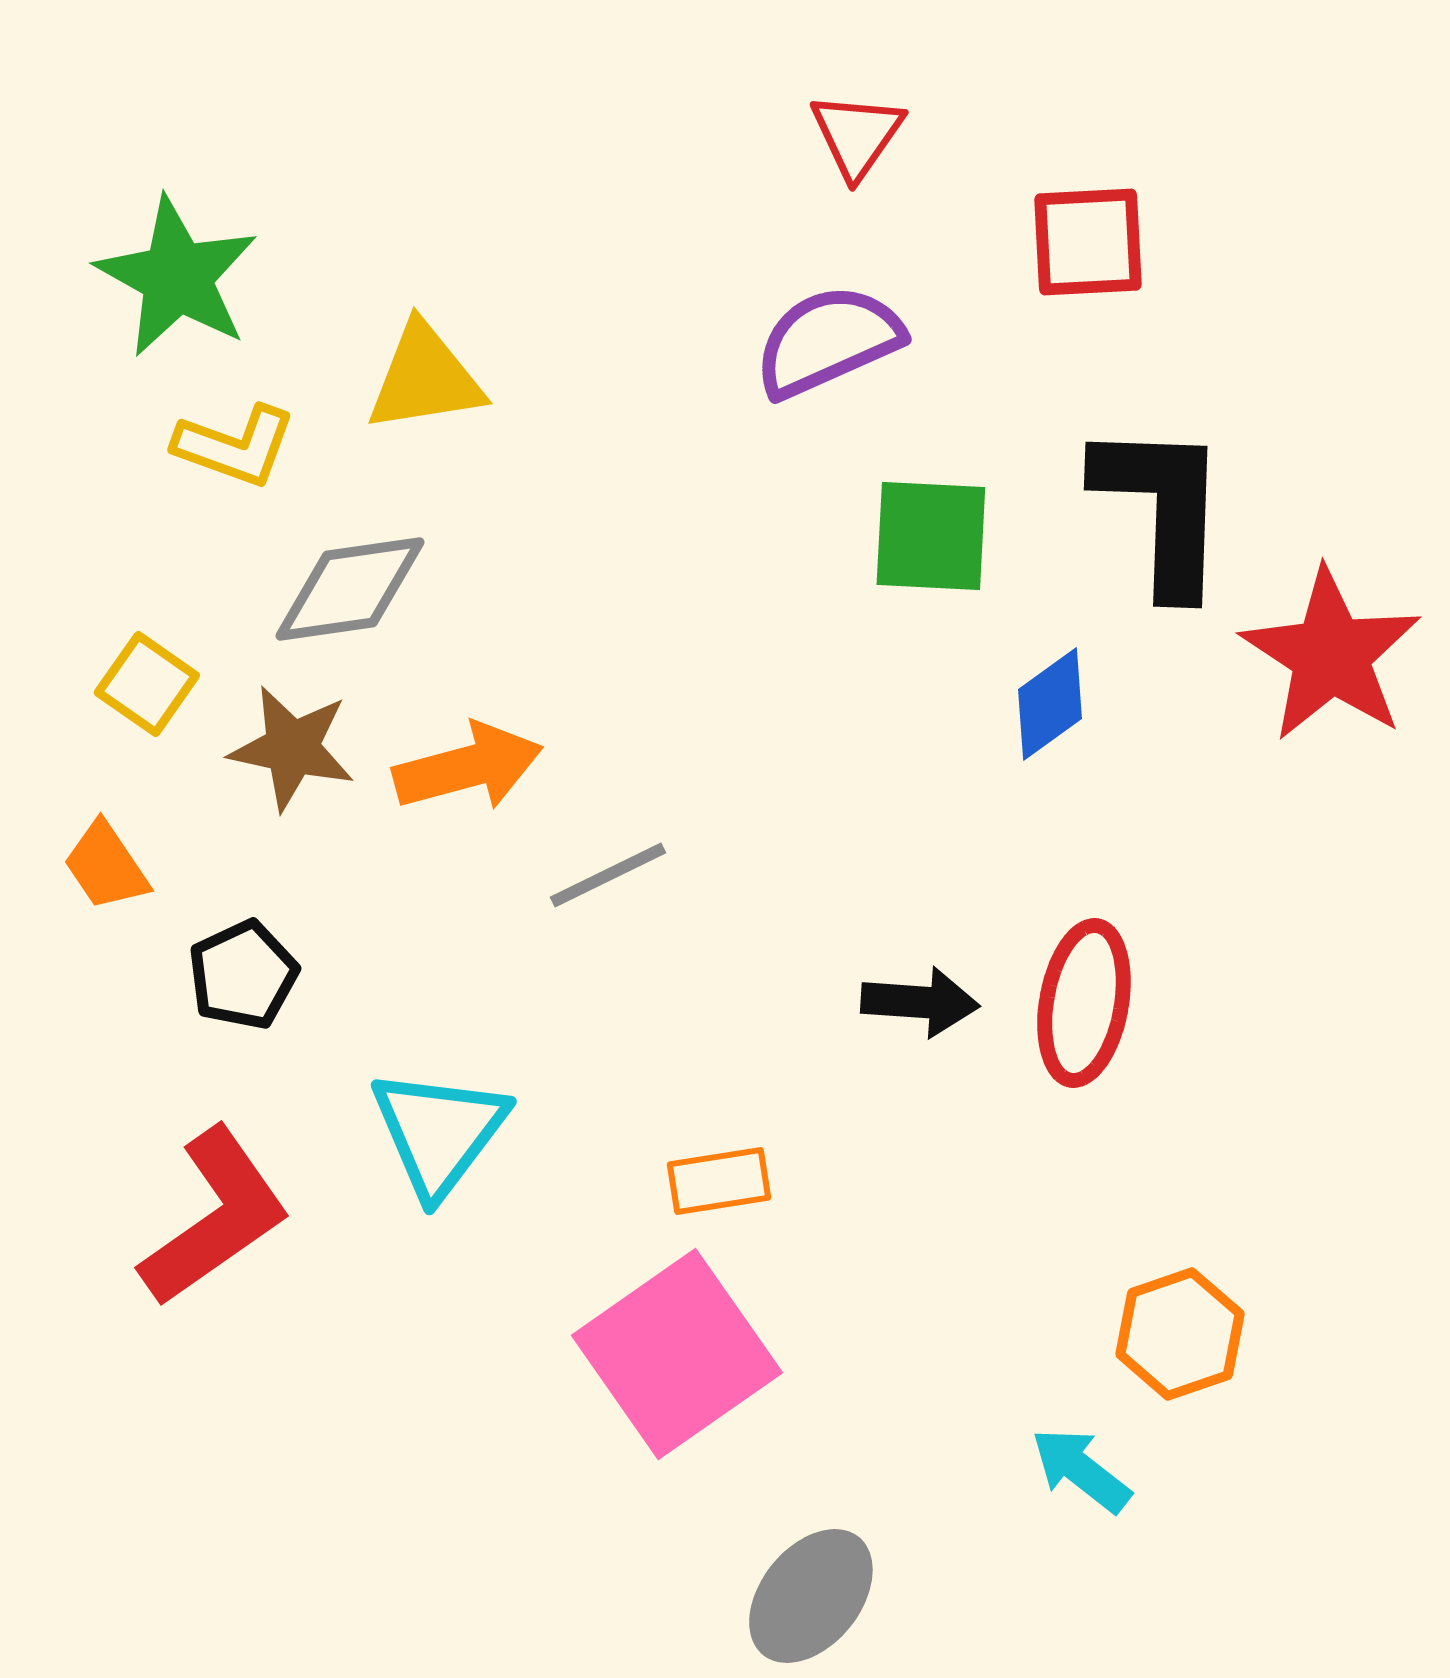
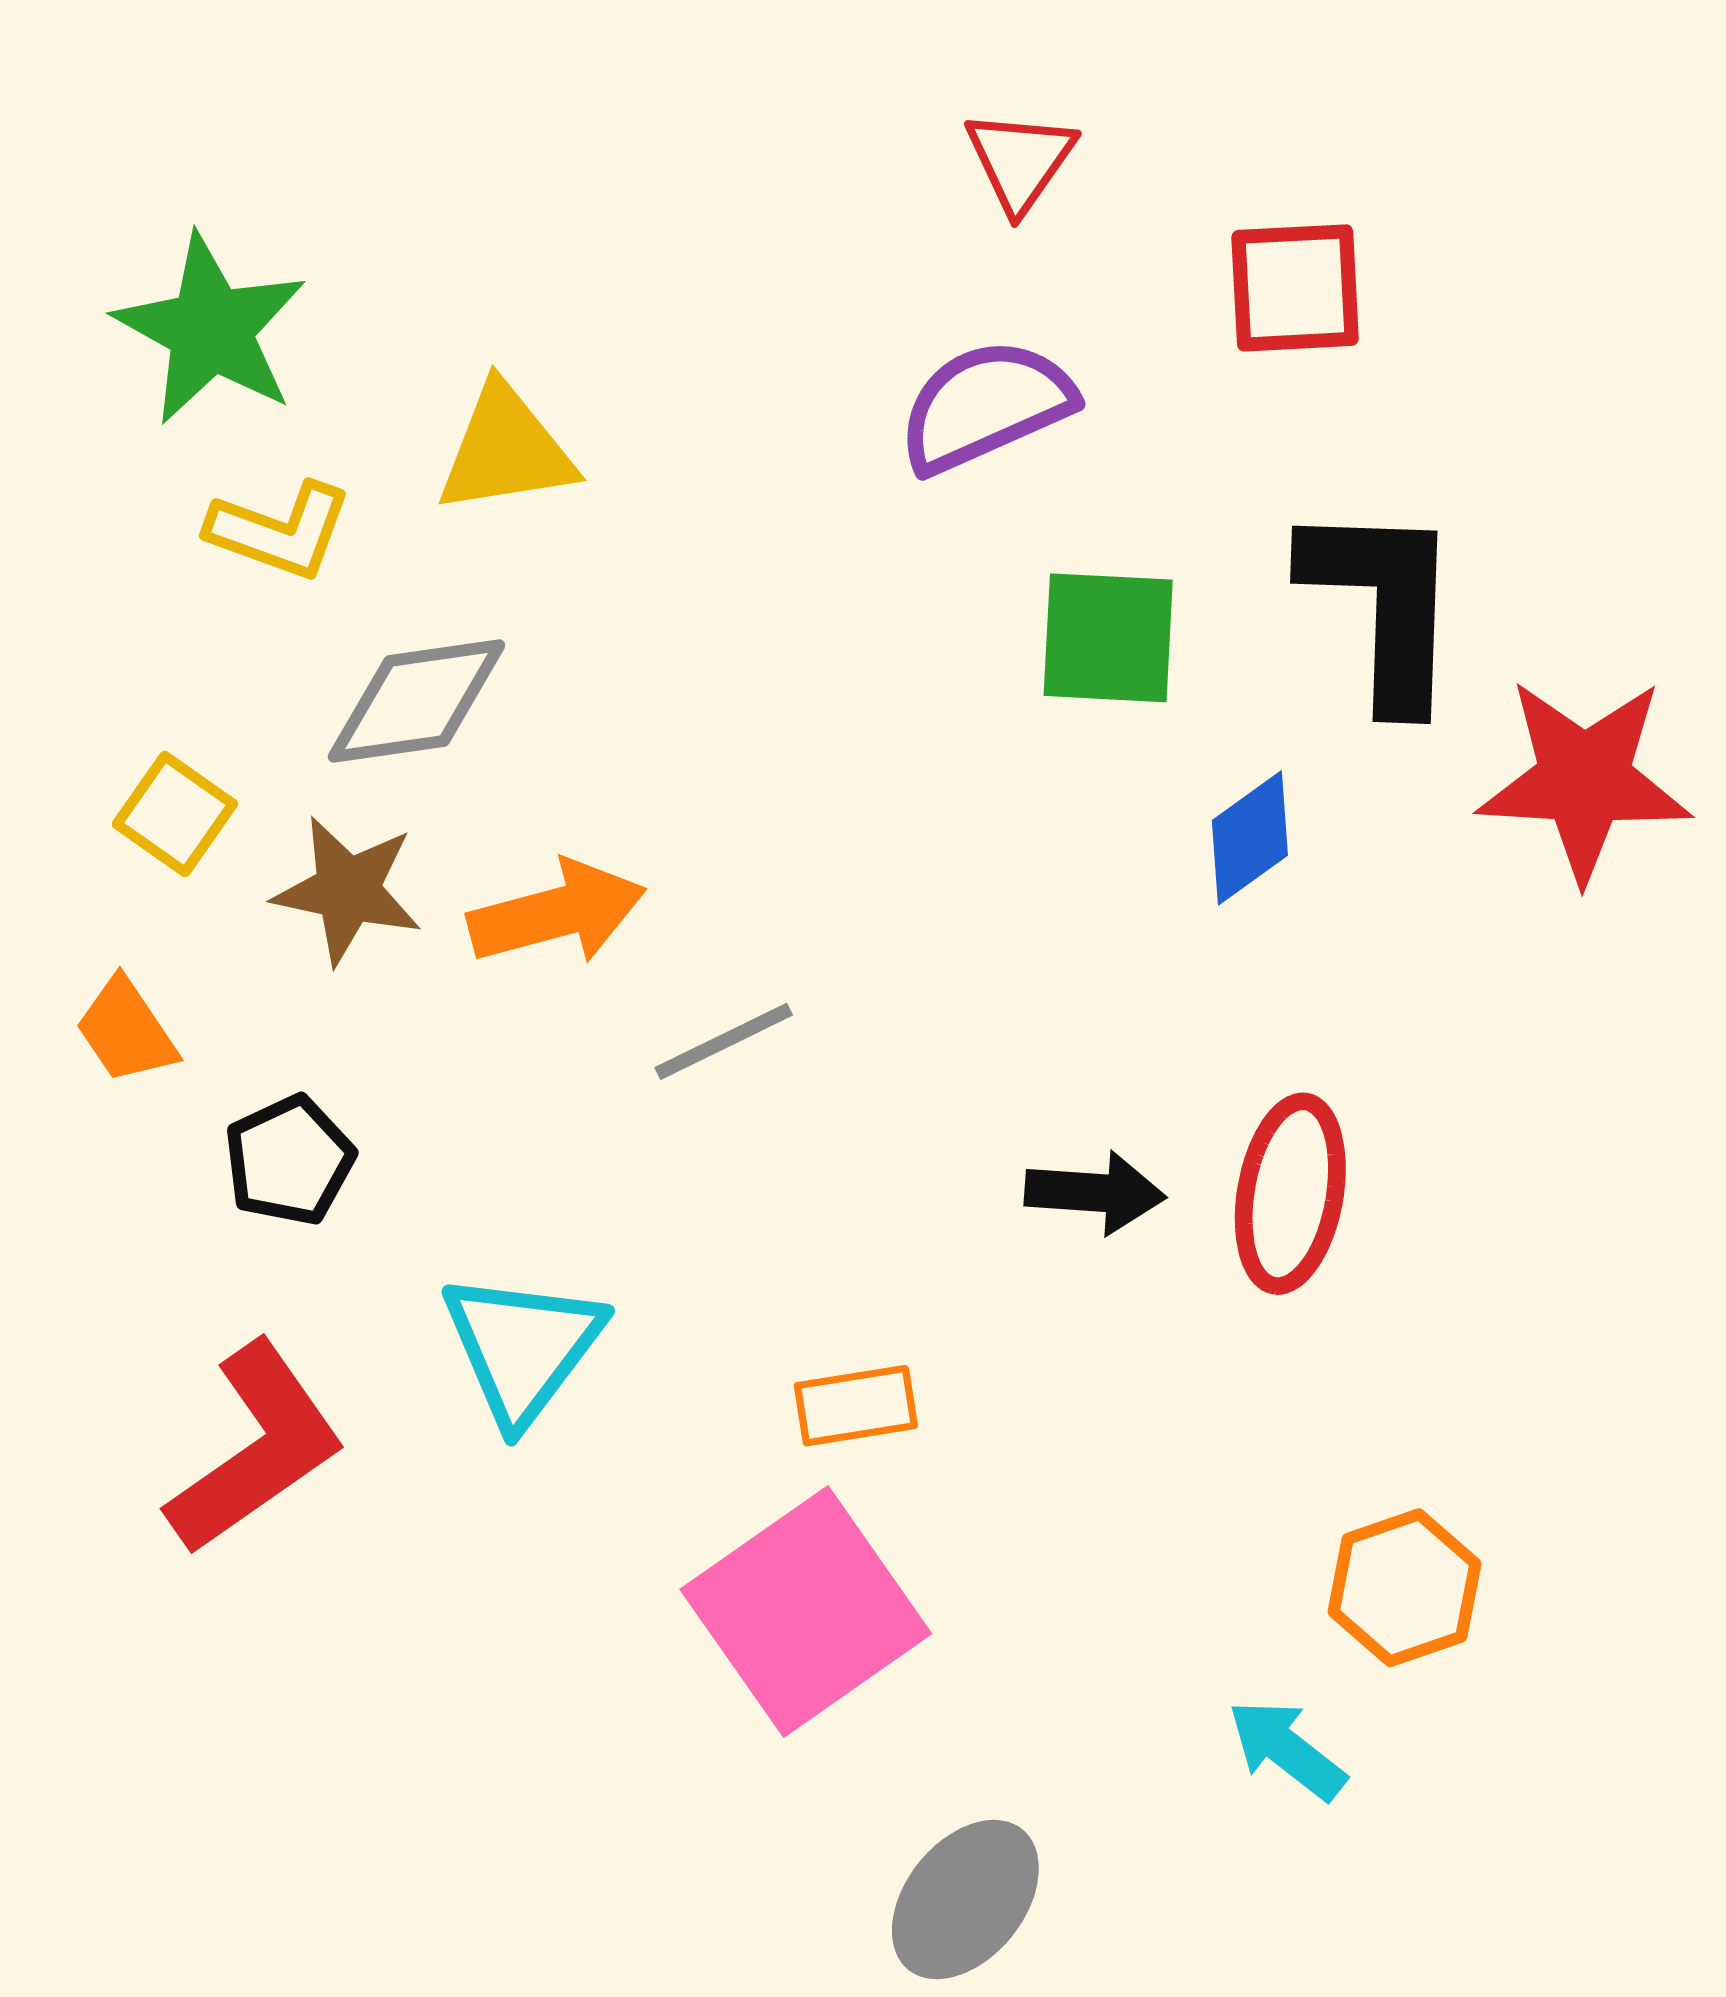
red star: (1331, 655) -> (1584, 779), turned -30

